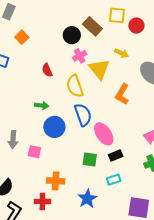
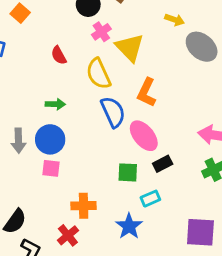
yellow arrow: (122, 53) -> (175, 20), moved
orange L-shape: (122, 94) -> (147, 92), moved
blue circle: (54, 127) -> (50, 139), moved
gray arrow: (13, 140) -> (18, 141), moved
cyan rectangle: (114, 180) -> (150, 199), moved
red cross: (42, 201) -> (68, 235), turned -35

